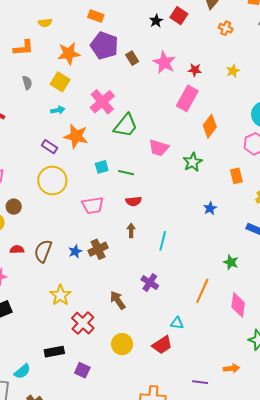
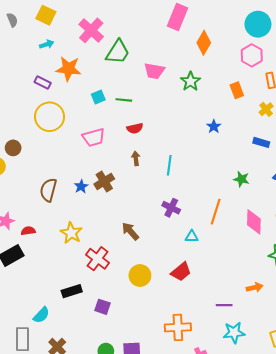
red semicircle: (17, 249) -> (28, 231), moved
purple cross: (150, 283) -> (171, 208), moved
cyan triangle: (177, 323) -> (192, 237), moved

